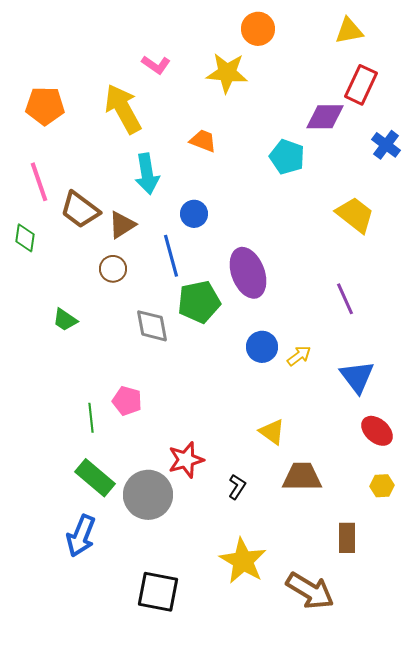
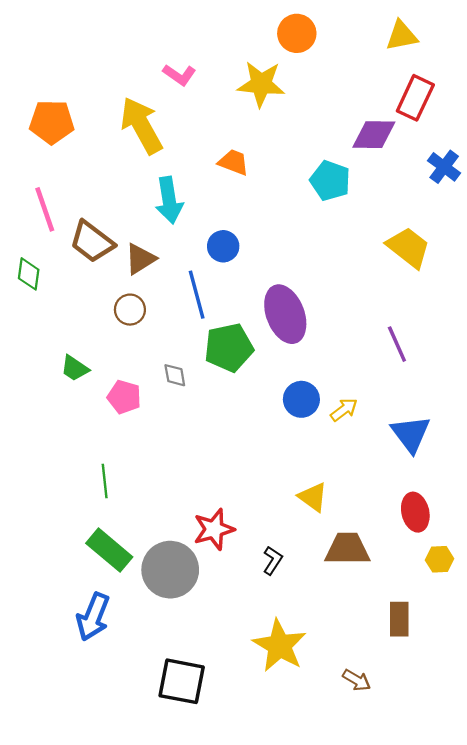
gray diamond: (152, 326) -> (175, 375), size x0.6
pink pentagon: (127, 401) -> (124, 397), moved
red ellipse: (377, 431) -> (415, 512), moved, turned 36
brown arrow: (310, 591) -> (357, 680), size x0.5

